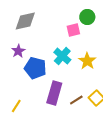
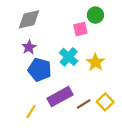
purple star: (18, 51) -> (29, 47), moved
purple rectangle: (54, 93) -> (60, 97), turned 45
yellow line: (16, 106) -> (31, 112), moved

